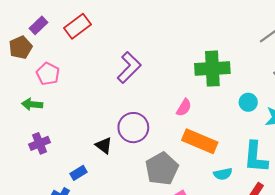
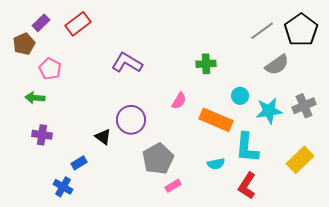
purple L-shape: (129, 67) -> (127, 63), turned -104
green cross: (212, 69) -> (206, 64), size x0.6
orange rectangle: (200, 141) -> (216, 120), moved
purple cross: (40, 143) -> (42, 135), turned 30

